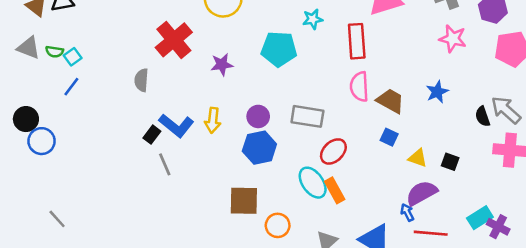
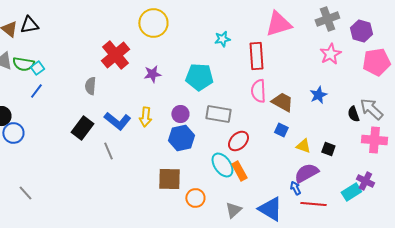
pink star: (453, 39) -> (330, 54), turned 30
cyan pentagon: (279, 49) -> (199, 77), moved
green semicircle: (54, 52) -> (23, 64), size x1.5
black rectangle: (152, 135) -> (82, 128), moved, size x1.6
purple cross: (498, 227) -> (365, 181), moved

